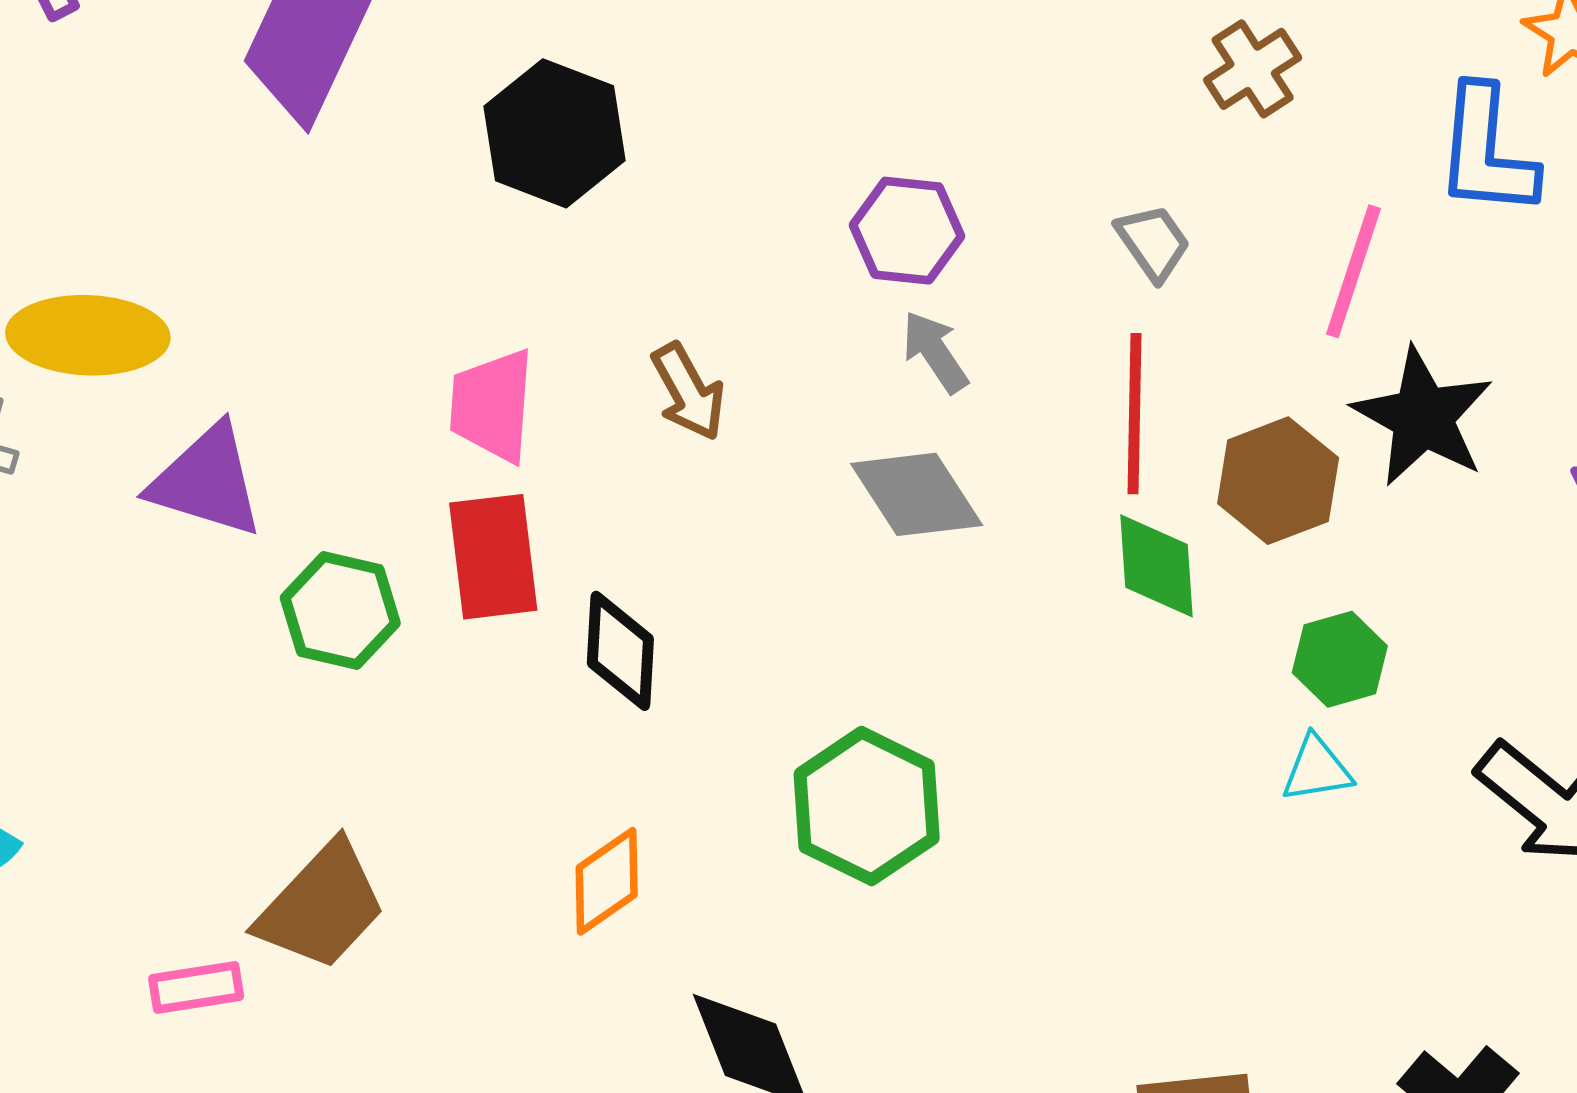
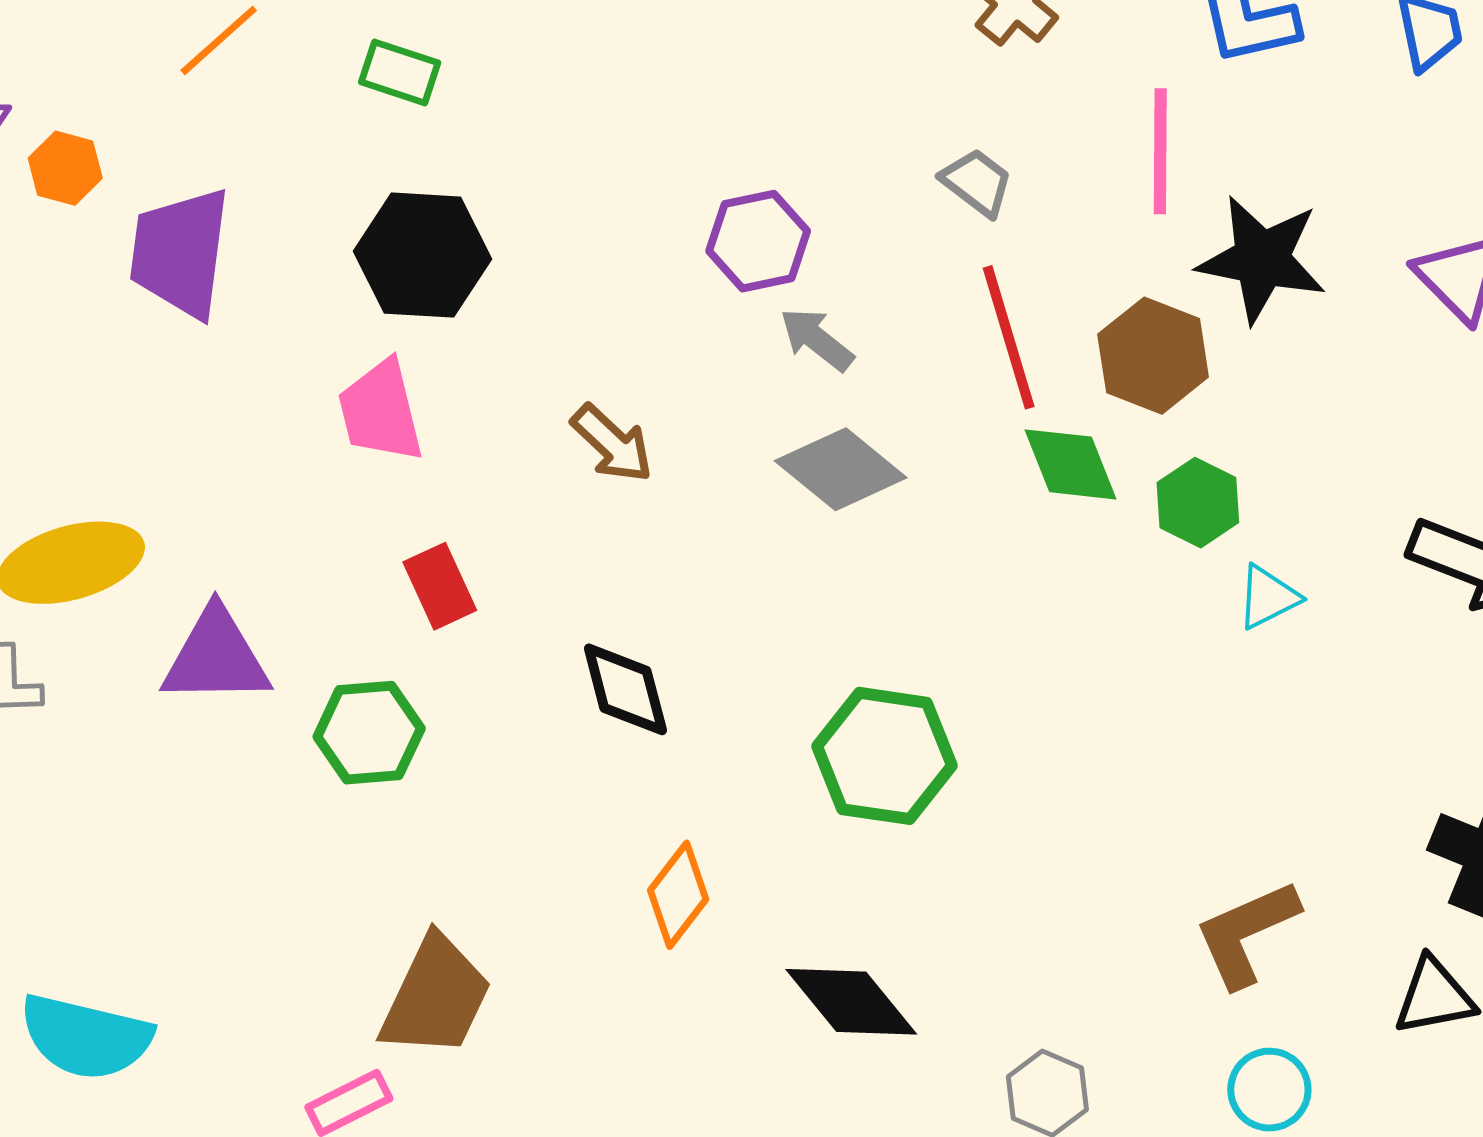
pink trapezoid: (492, 406) -> (381, 411), moved
red rectangle: (493, 557) -> (440, 586), moved, size x0.7
green hexagon: (1340, 659) -> (1198, 503), moved

